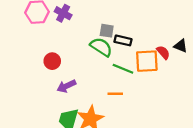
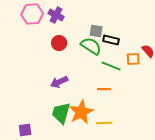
red circle: (52, 61) -> (59, 43), moved
orange square: (147, 61) -> (133, 59), size x0.6

